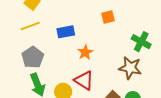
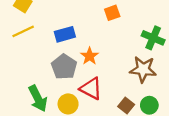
gray pentagon: (33, 57) -> (64, 67), moved

